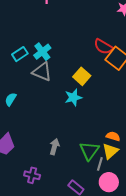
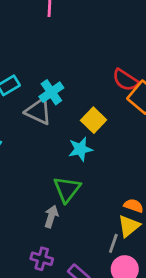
cyan cross: (42, 52) -> (51, 92), moved
green triangle: (89, 151) -> (67, 189), moved
purple cross: (32, 175) -> (42, 259), moved

